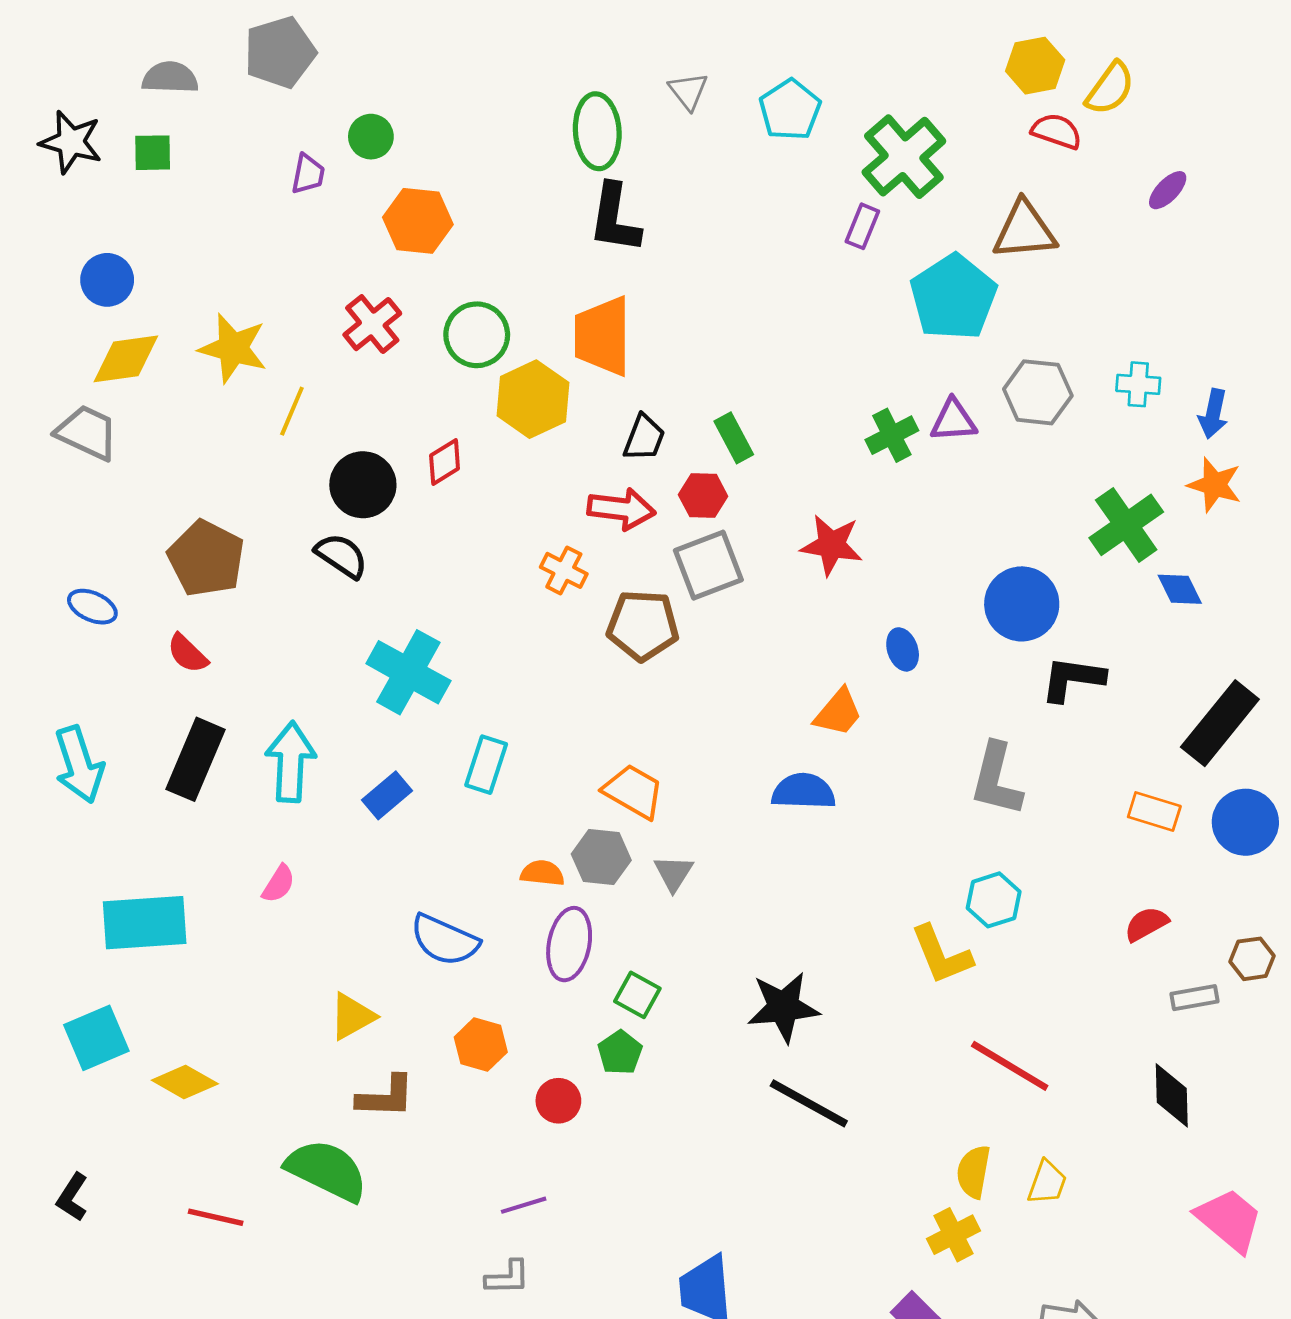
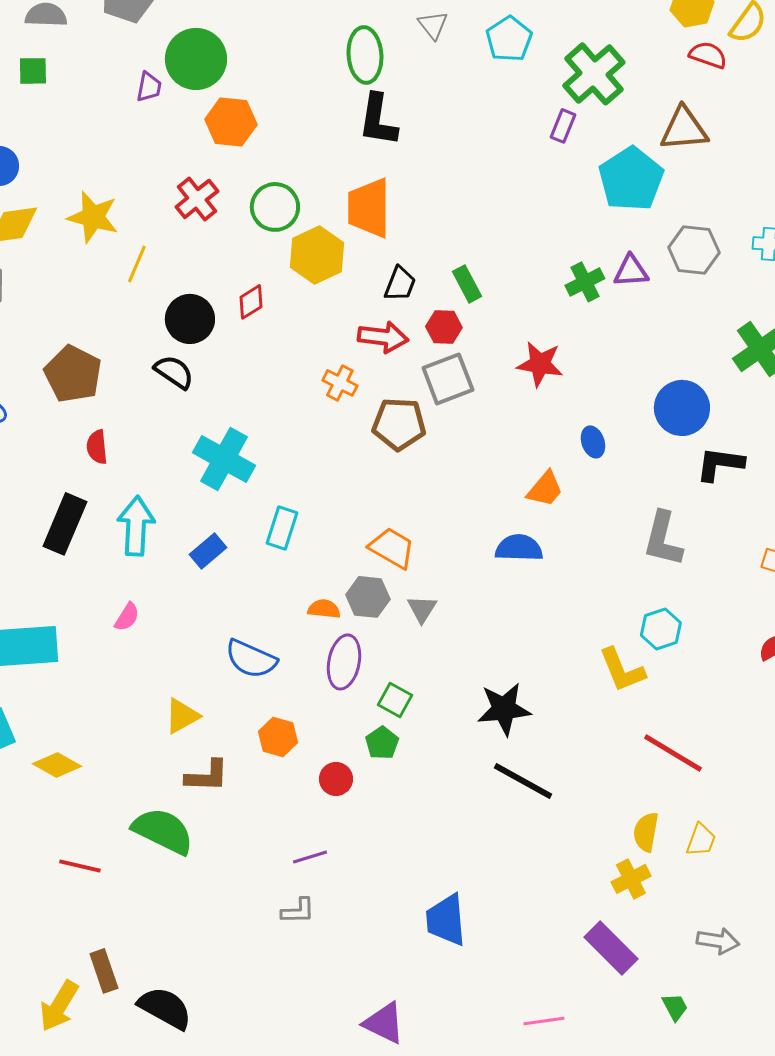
green circle: (371, 137) -> (196, 59), size x1.8
red semicircle: (187, 653) -> (97, 447), moved, turned 40

